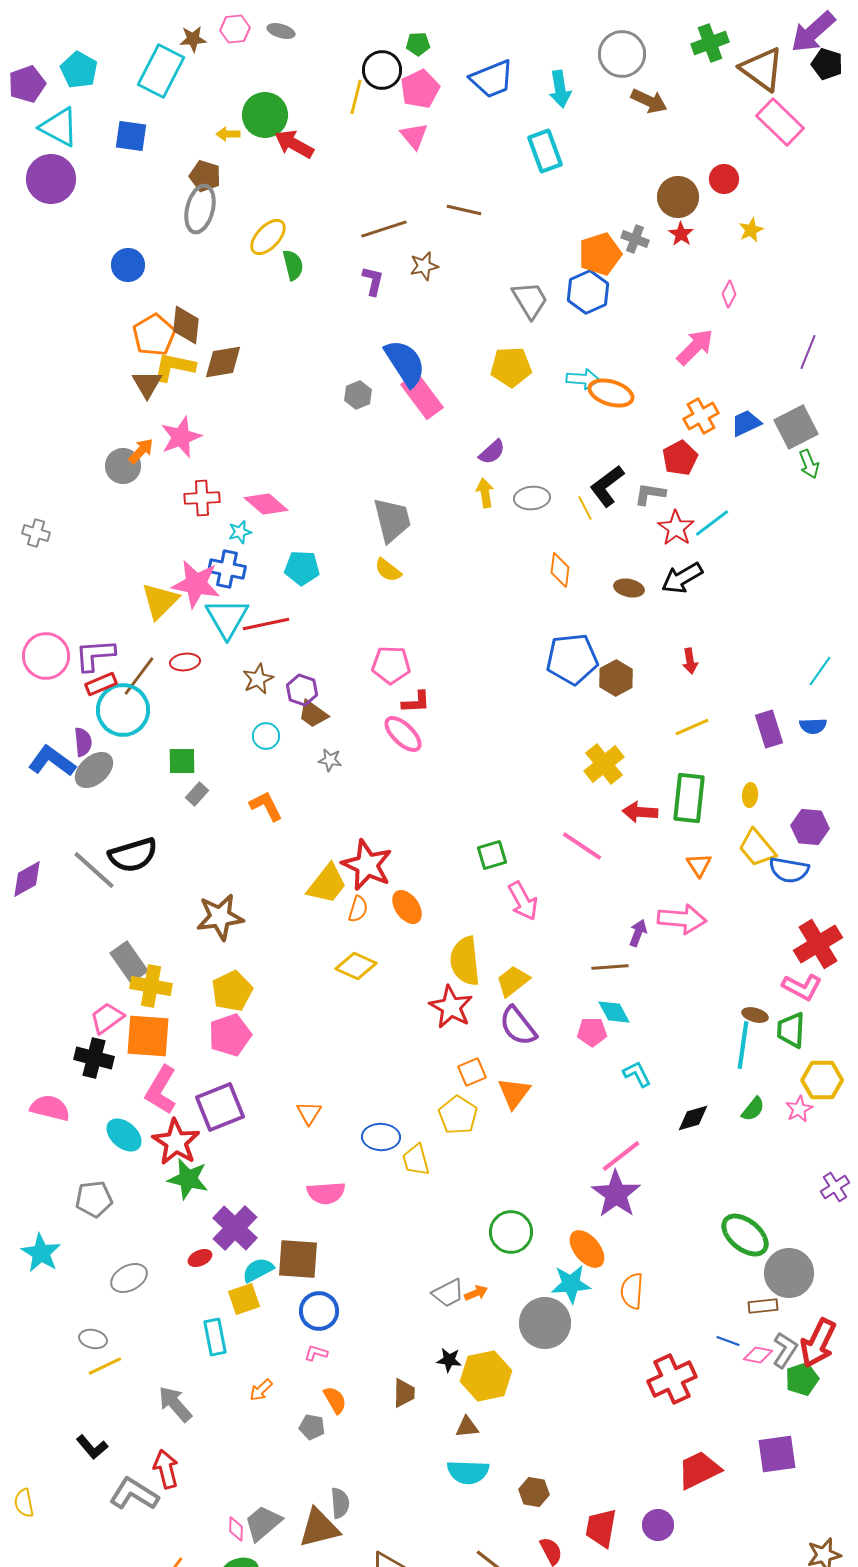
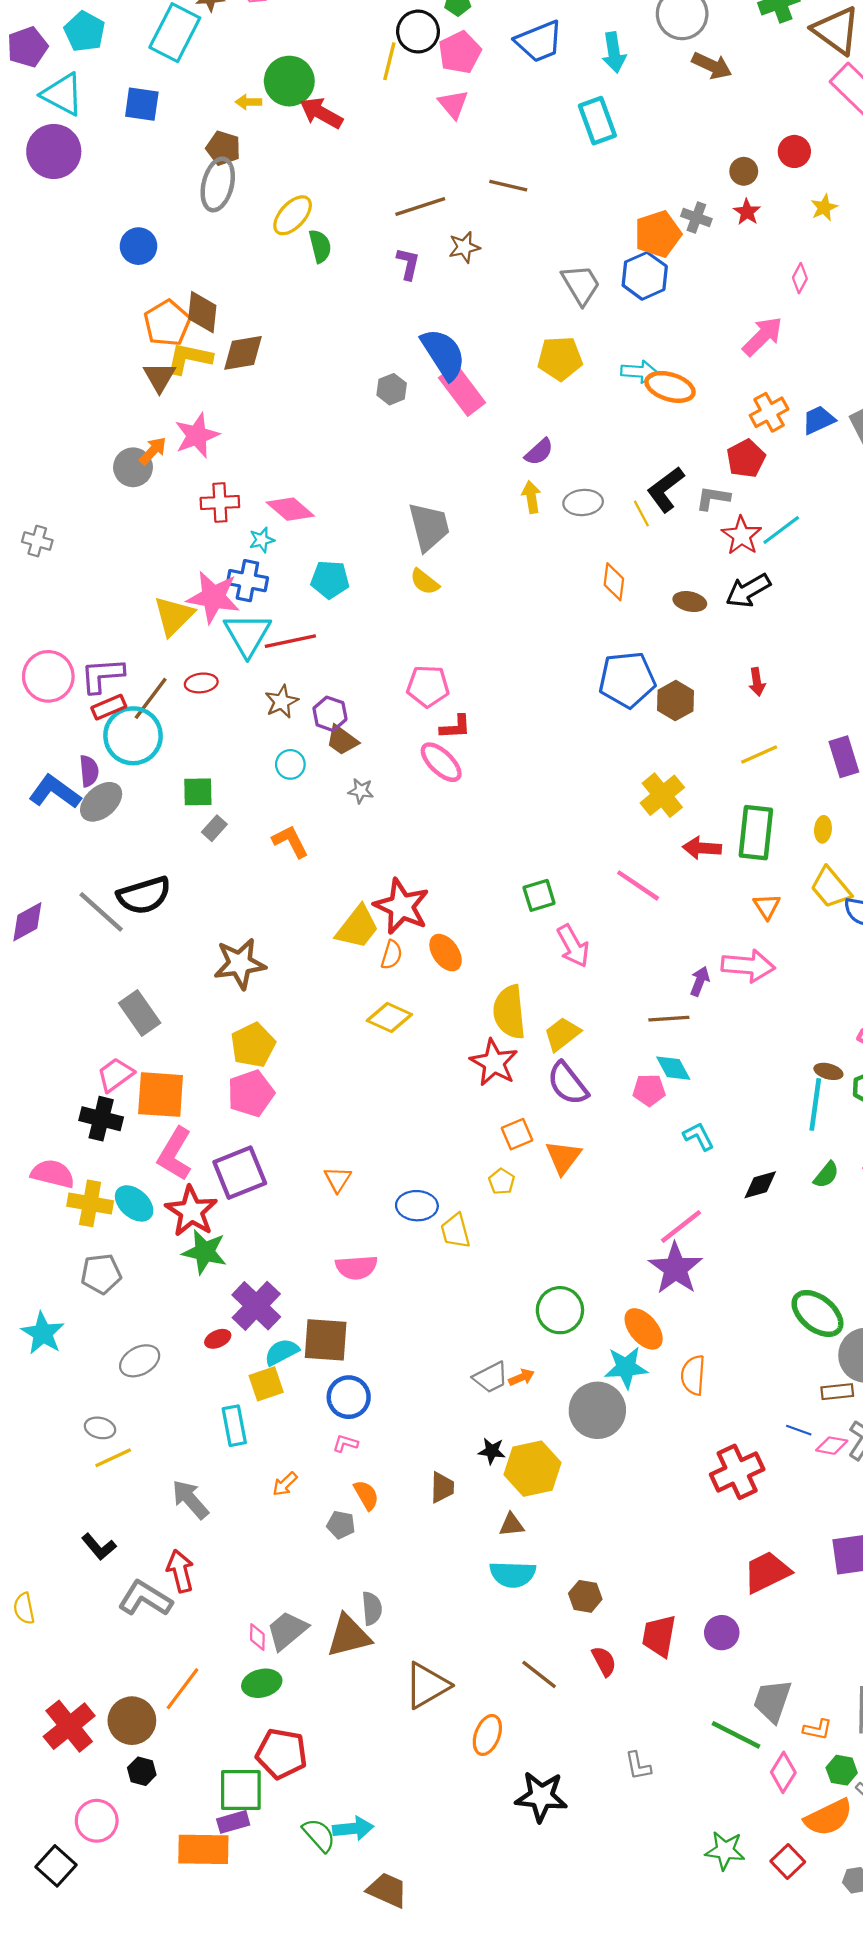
brown circle: (678, 197) -> (744, 171), size x0.6
yellow cross: (151, 986) -> (90, 1203), moved
yellow pentagon: (458, 1115) -> (502, 1181), size x0.6

